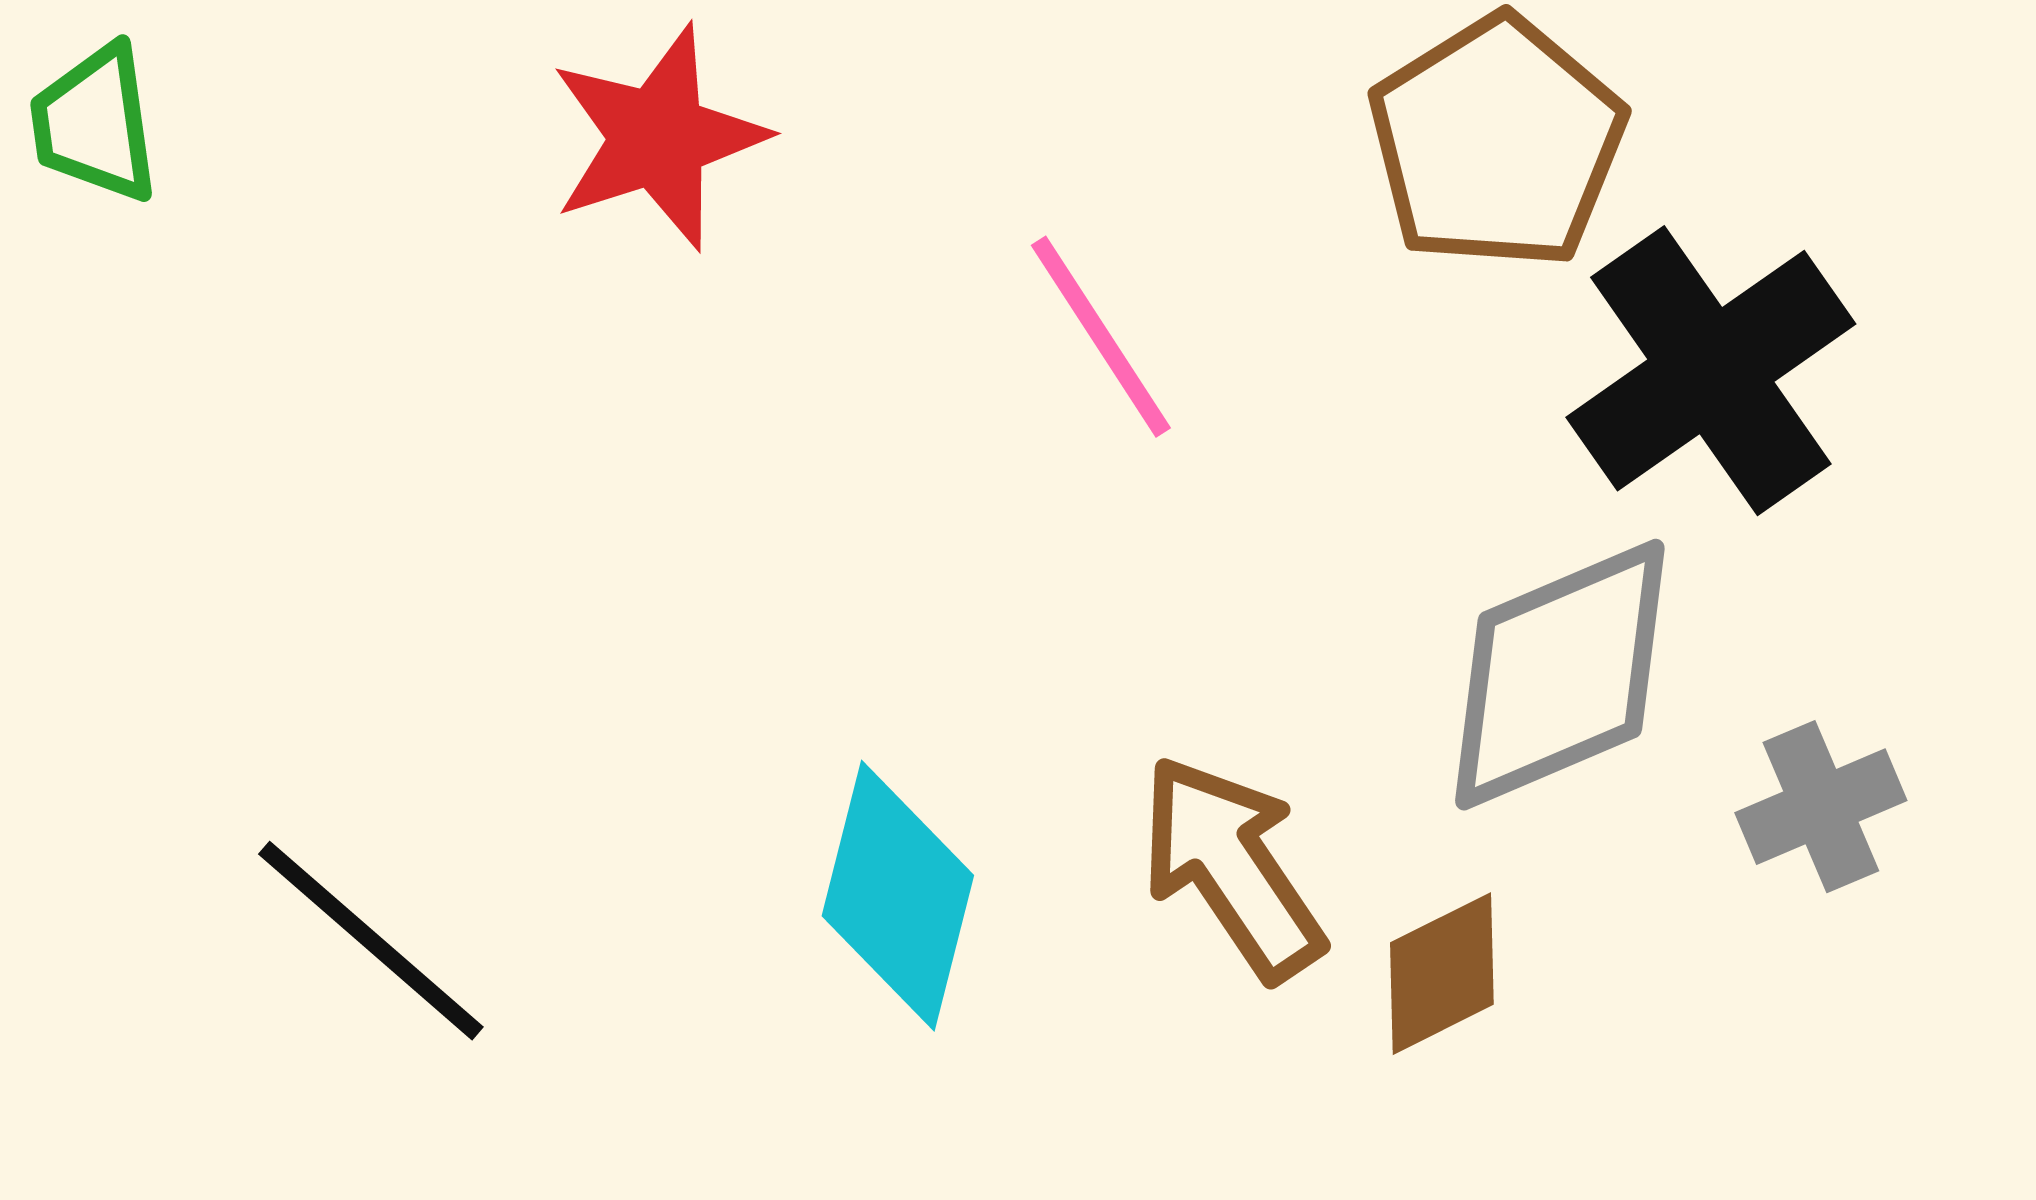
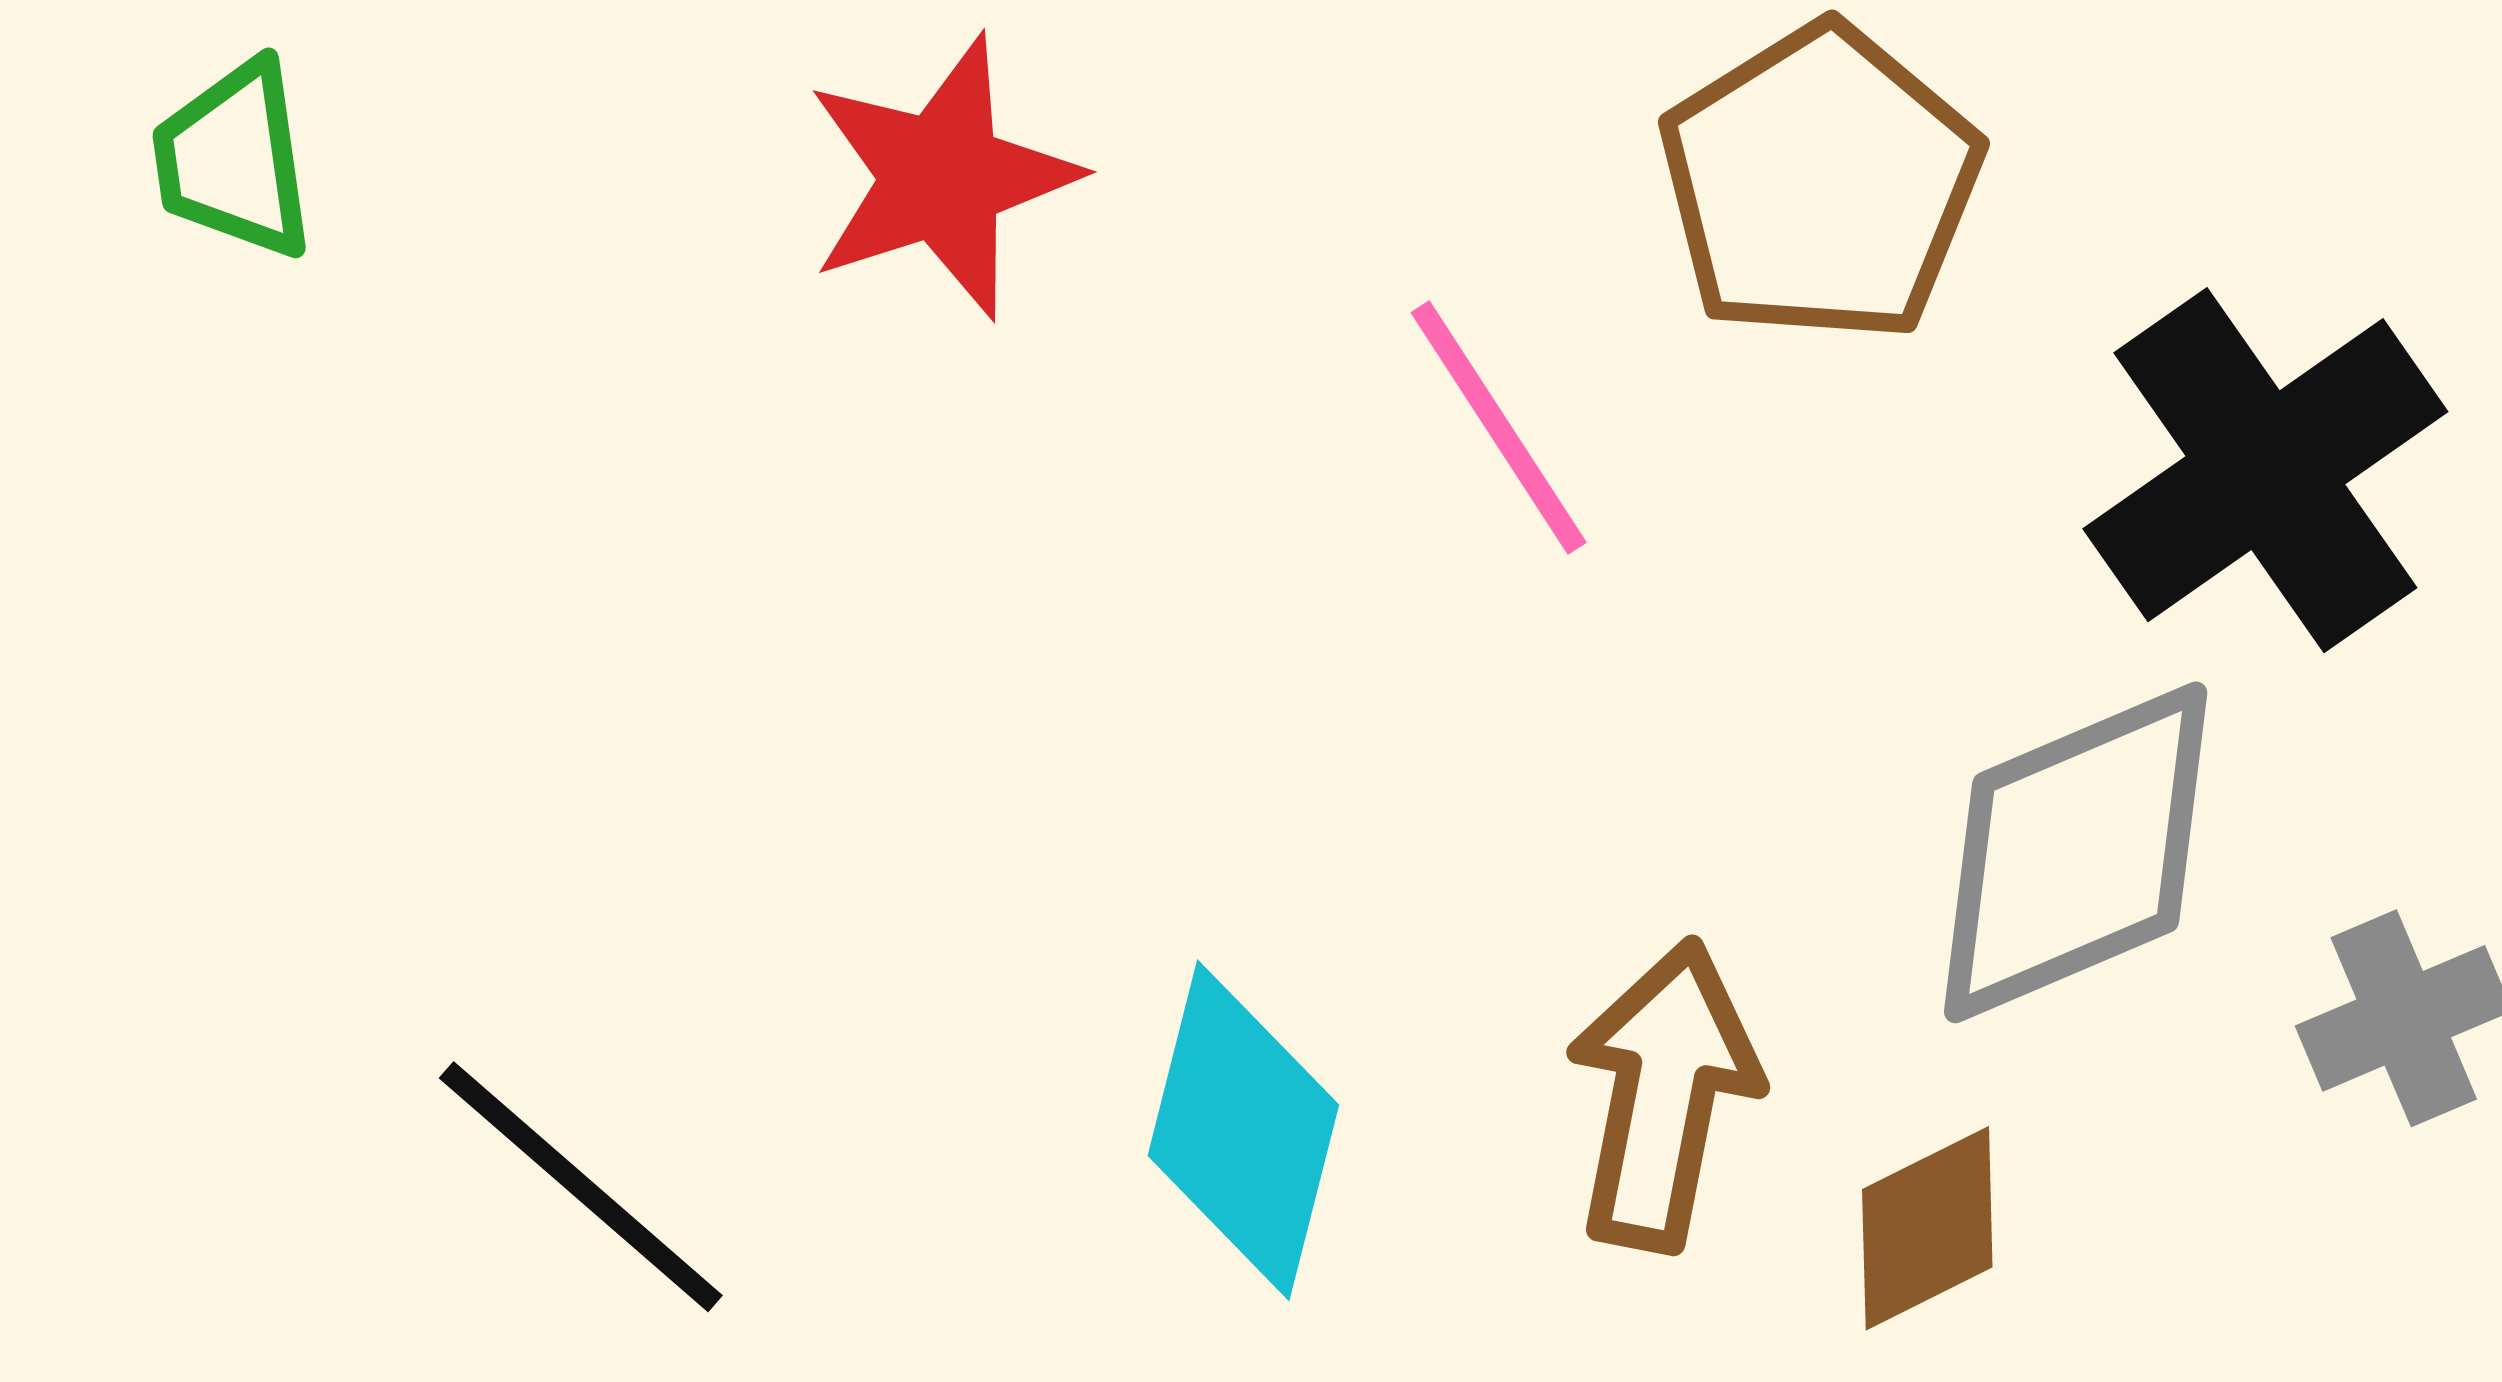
brown pentagon: (1497, 143) -> (1820, 184), moved
brown arrow: (1232, 868) -> (1663, 1095), turned 45

